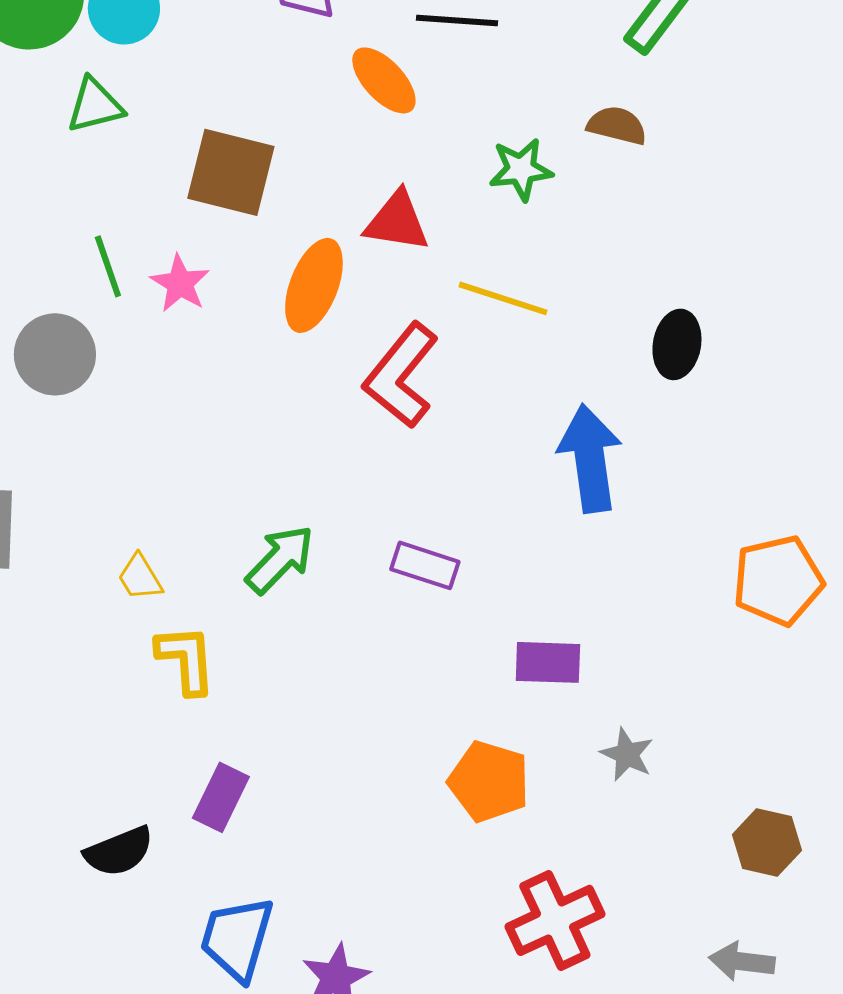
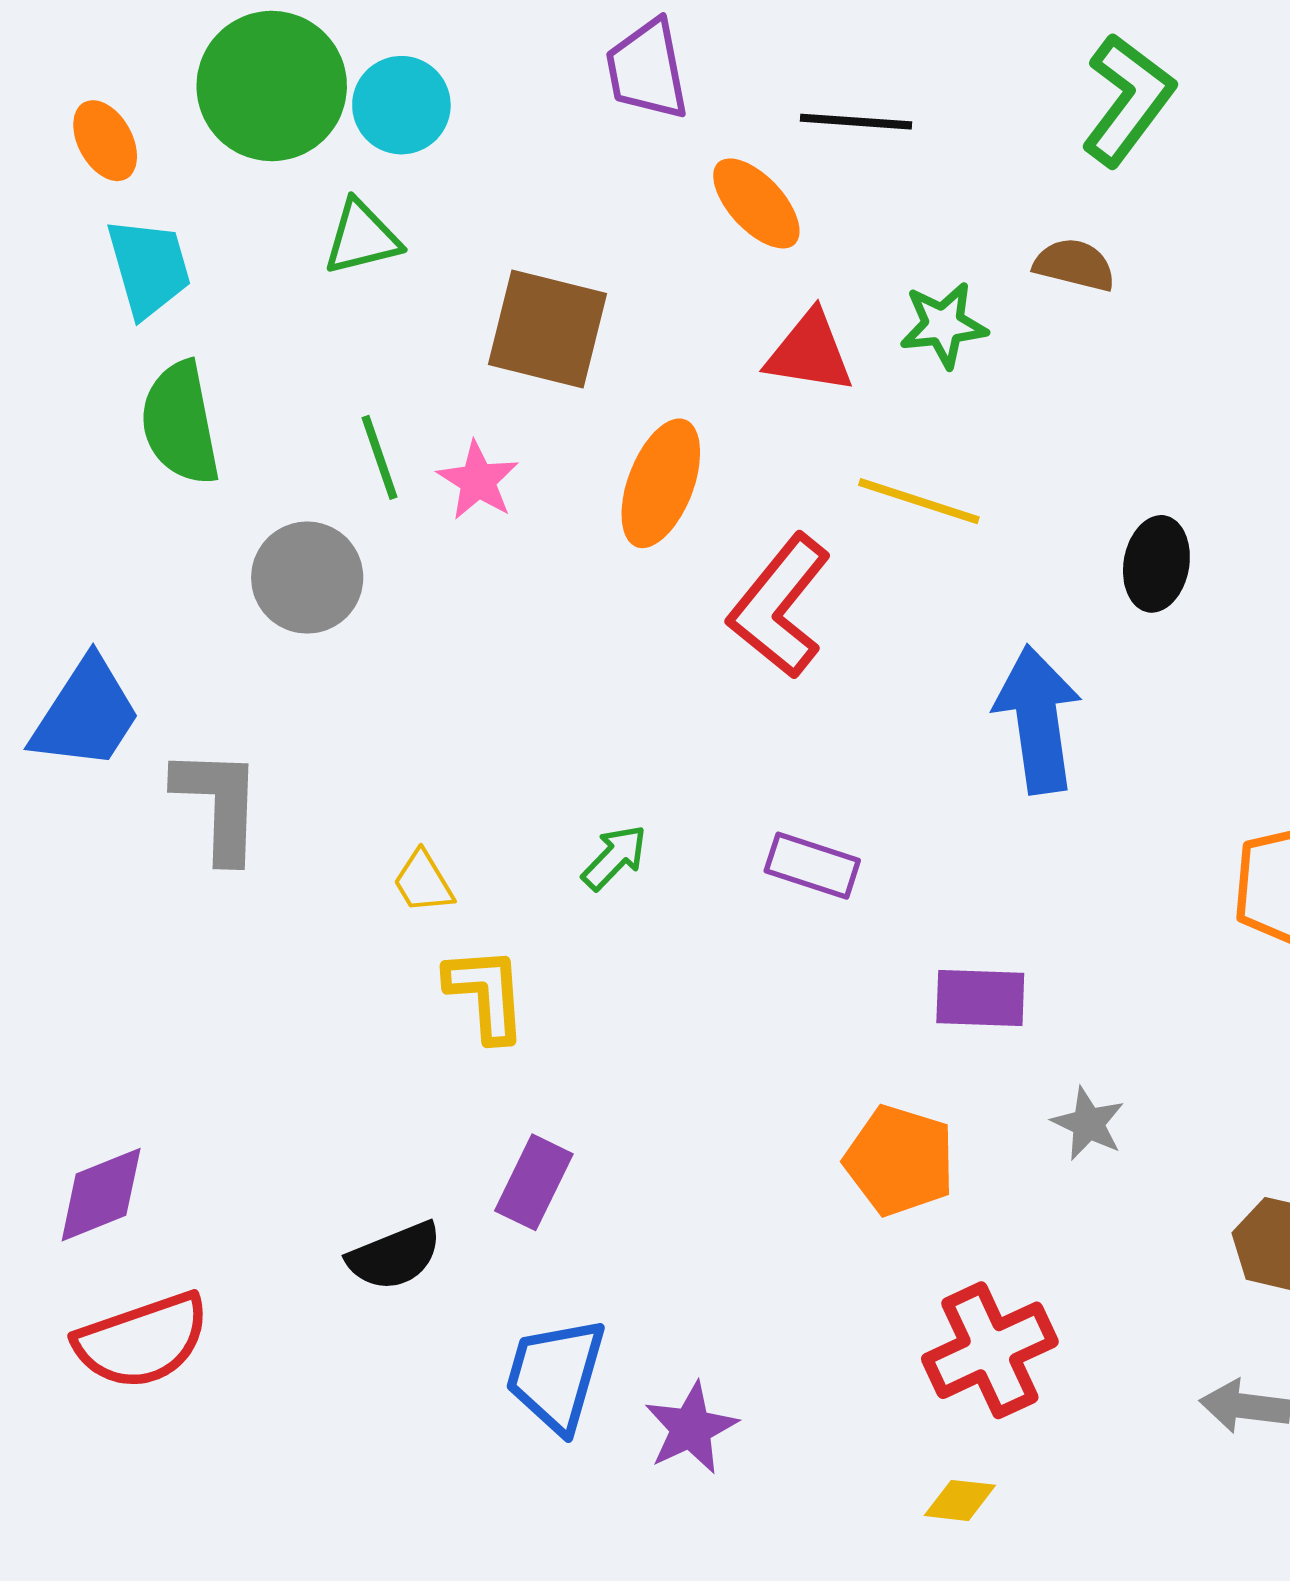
red triangle: (397, 221) -> (810, 352), moved
green arrow: (280, 559) -> (614, 857), size x0.7

